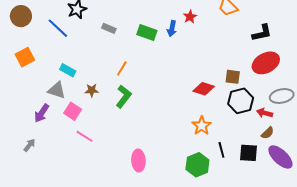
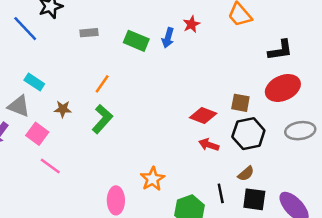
gray rectangle: (109, 28) -> (89, 33), turned -32
red arrow: (265, 113) -> (209, 145), moved
orange star: (202, 126) -> (153, 179), moved
brown semicircle: (268, 133) -> (246, 174), moved

